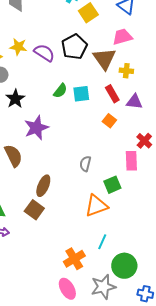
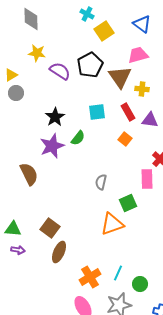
yellow star: (18, 47) -> (37, 53), moved
green semicircle: (60, 91) -> (78, 138), moved
black star: (15, 99) -> (55, 117), moved
brown ellipse: (43, 186) -> (59, 252), moved
cyan line: (102, 242) -> (118, 273), moved
green circle: (124, 266) -> (140, 284), size x0.6

